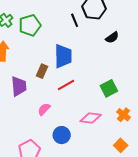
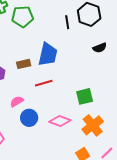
brown rectangle: (42, 71) -> (24, 64), turned 40
orange cross: (123, 115) -> (93, 125), size x1.5
blue circle: (62, 135) -> (29, 118), moved

